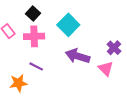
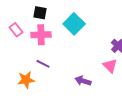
black square: (33, 13) -> (40, 13), turned -32
purple arrow: (78, 56) -> (83, 81), moved, size x0.7

